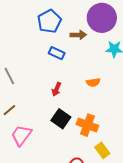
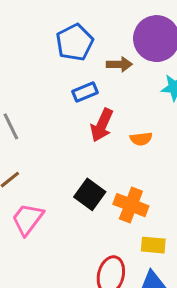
blue rectangle: (57, 53) -> (85, 92), turned -49
red arrow: (56, 89) -> (102, 125), moved, size x1.5
yellow rectangle: (102, 150) -> (153, 245), turned -49

